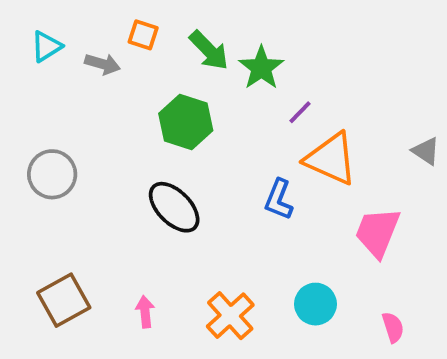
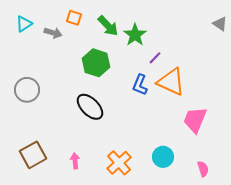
gray triangle: (426, 151) -> (220, 24), moved
blue L-shape: (279, 199) -> (140, 85), moved

